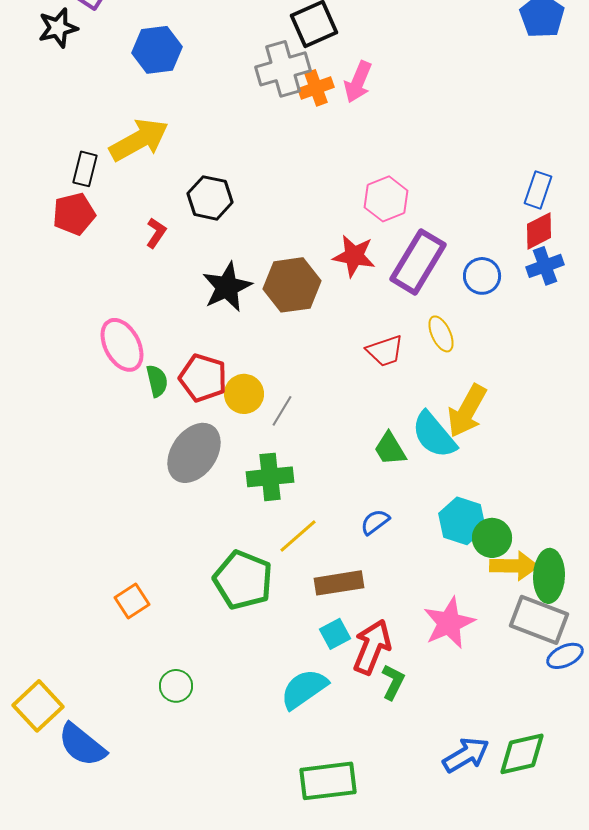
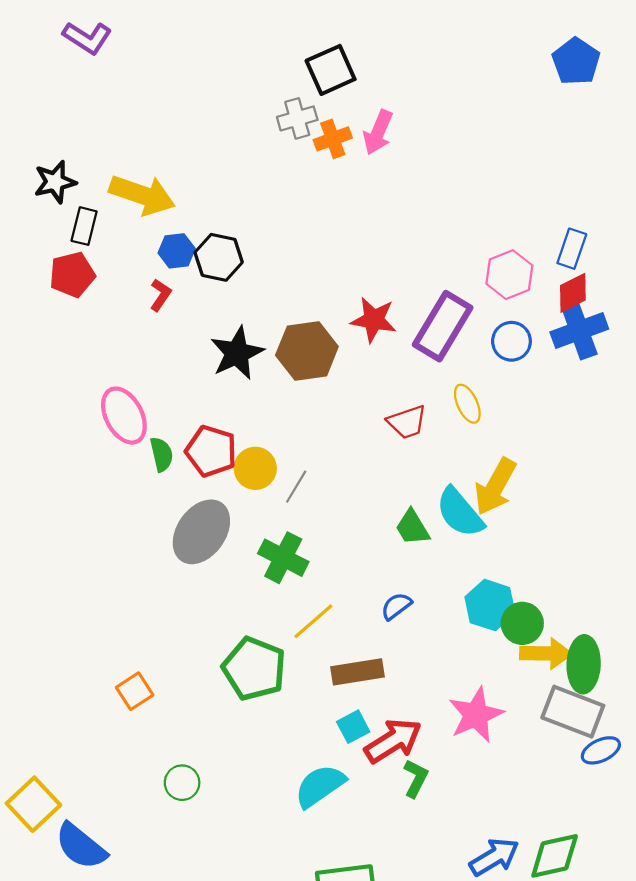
black star: (58, 28) -> (55, 182), moved
blue hexagon: (157, 50) -> (177, 251), moved, size x0.7
gray cross: (283, 69) -> (297, 118), size x0.7
yellow arrow: (139, 140) -> (142, 195), turned 48
pink hexagon: (386, 199) -> (509, 275), moved
blue cross: (545, 266) -> (579, 331), size x1.4
green cross: (270, 477) -> (283, 558), turned 33
red arrow: (372, 647) -> (393, 741), turned 36

